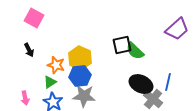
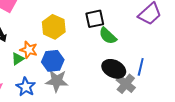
black square: (122, 45) -> (95, 19), moved
yellow hexagon: (80, 58) -> (54, 27), moved
green triangle: (50, 82) -> (18, 59), moved

